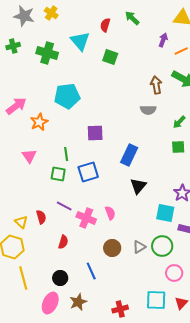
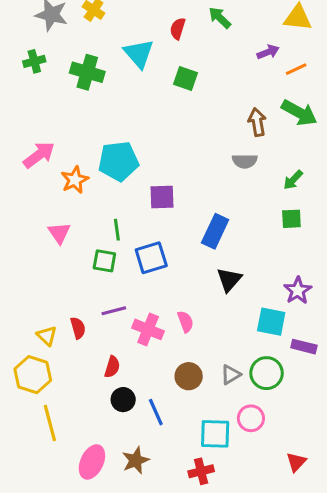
purple arrow: (163, 40) -> (268, 52), turned 48
cyan pentagon: (67, 96) -> (118, 161), moved
purple line: (64, 206) -> (114, 311), turned -42
pink circle: (174, 273) -> (251, 418), moved
black circle: (60, 278) -> (123, 400), moved
cyan square: (156, 300) -> (215, 434), moved

